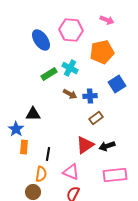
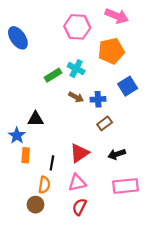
pink arrow: (107, 20) -> (117, 16), size x1.5
blue ellipse: (41, 40) -> (18, 38), moved
red triangle: (85, 145) -> (79, 153), moved
pink triangle: (71, 172) -> (77, 183), turned -36

